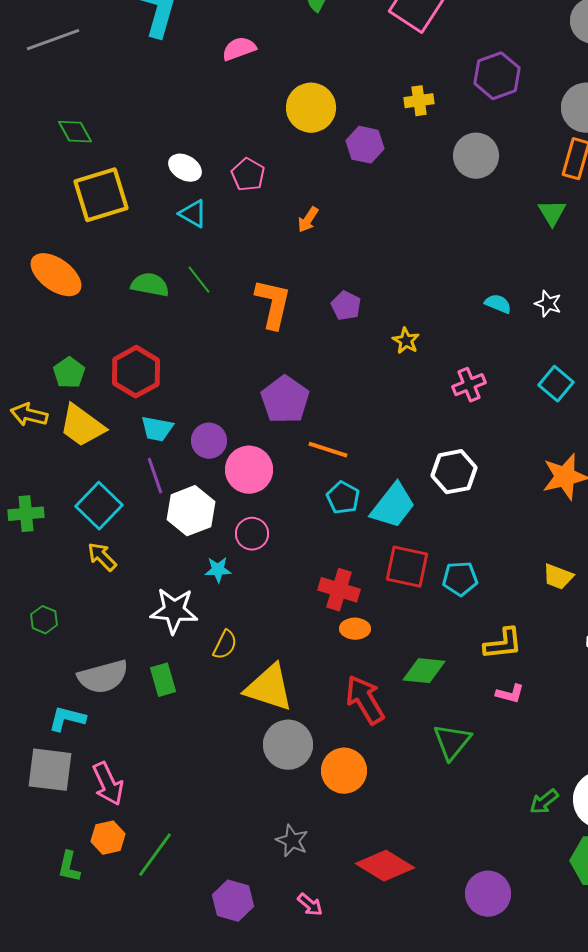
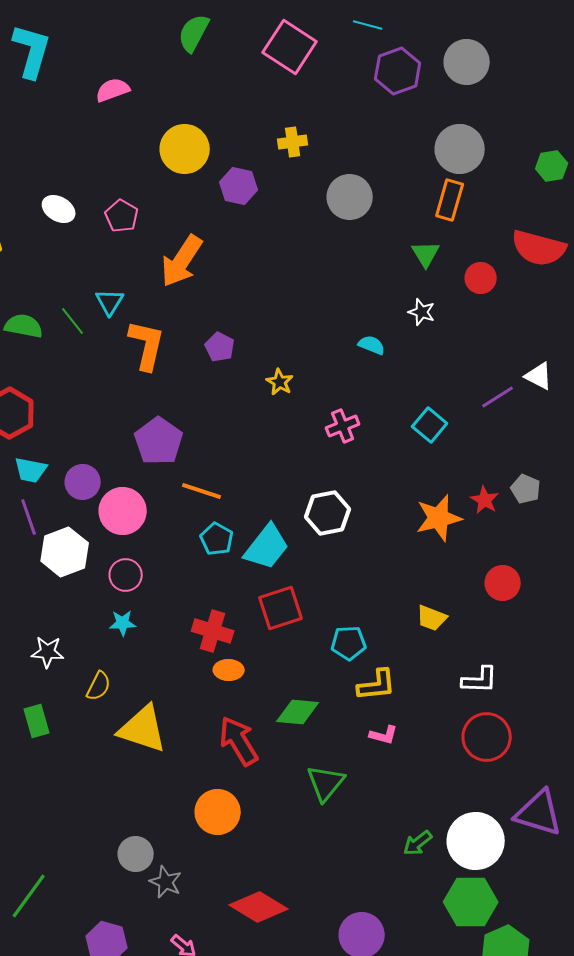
purple hexagon: (497, 76) -> (398, 71), moved
cyan triangle: (193, 214) -> (110, 302), moved, turned 32
orange arrow: (308, 220) -> (182, 261), size x2.0
white star: (548, 304) -> (422, 312), moved
red square: (407, 567) -> (281, 608), turned -30
cyan star: (218, 570) -> (123, 623), moved
cyan pentagon: (460, 579) -> (349, 643), moved
white star: (174, 611) -> (48, 652), size x0.7
gray circle: (288, 745) -> (136, 854), moved, size x0.7

